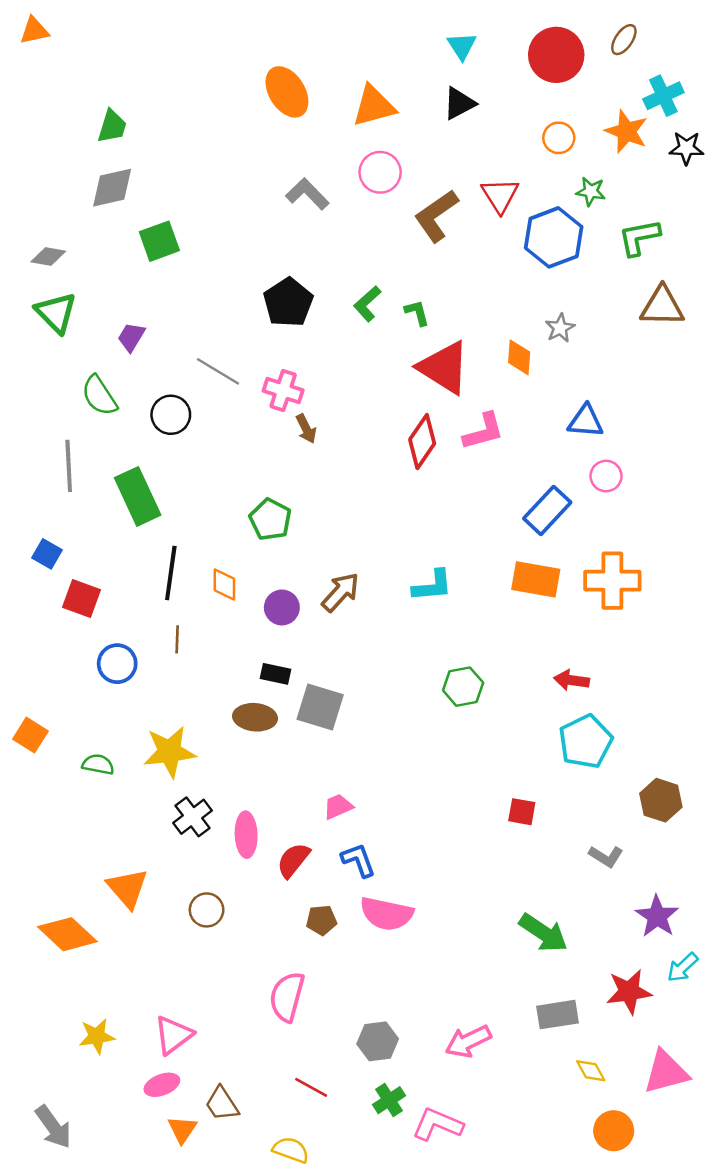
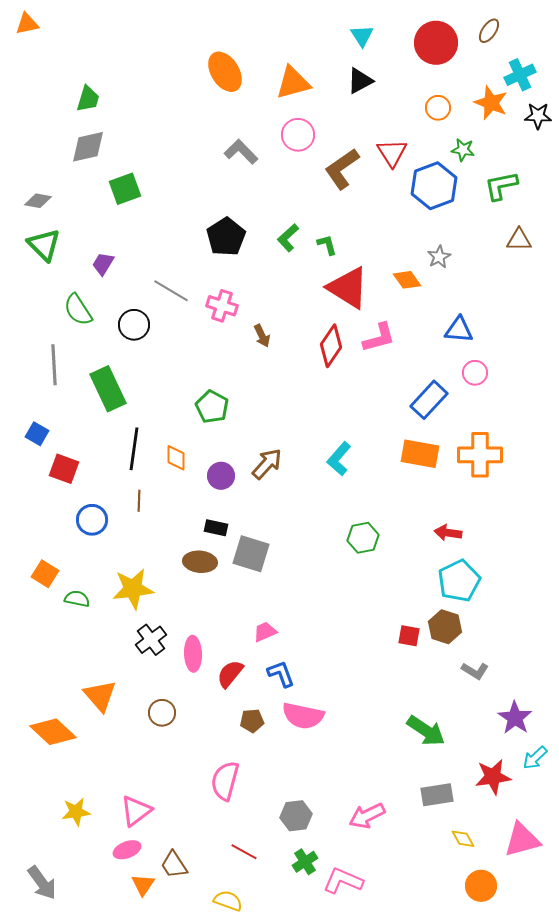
brown triangle: (662, 306) -> (519, 240), size x0.7
orange diamond: (519, 357) -> (407, 280), turned -40
brown arrow: (306, 429) -> (262, 336), moved
cyan L-shape: (432, 586) -> (339, 459), turned 136
orange square: (30, 735) -> (45, 574), moved
brown hexagon: (661, 800) -> (445, 627), moved

